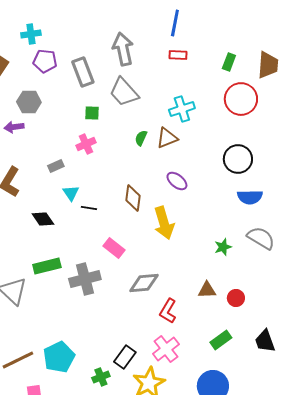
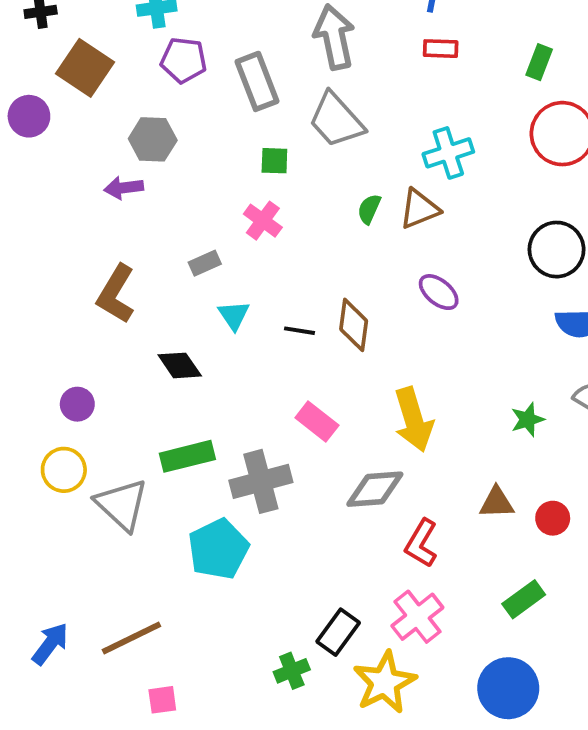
pink cross: (86, 144) -> (263, 221), turned -30
black line: (89, 208) -> (300, 331), moved
yellow arrow: (164, 223) -> (414, 420), moved
cyan pentagon: (59, 357) -> (218, 549), moved

